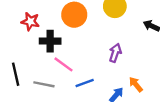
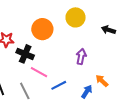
black cross: (50, 41) -> (25, 54), turned 30
gray line: (44, 84) -> (25, 91), turned 60

